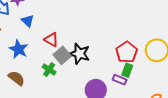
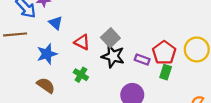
blue star: (19, 49) -> (47, 54), turned 30
gray square: (62, 55) -> (110, 38), moved
purple rectangle: (120, 80) -> (142, 59), moved

